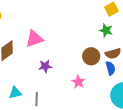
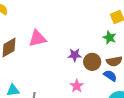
purple star: (45, 66) -> (75, 55), moved
blue semicircle: (110, 68) -> (110, 76), turned -48

